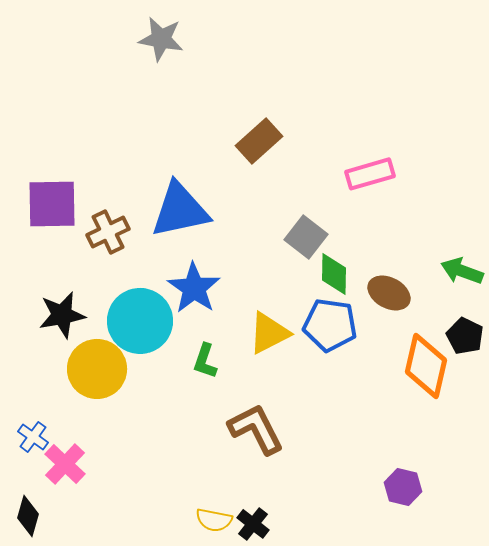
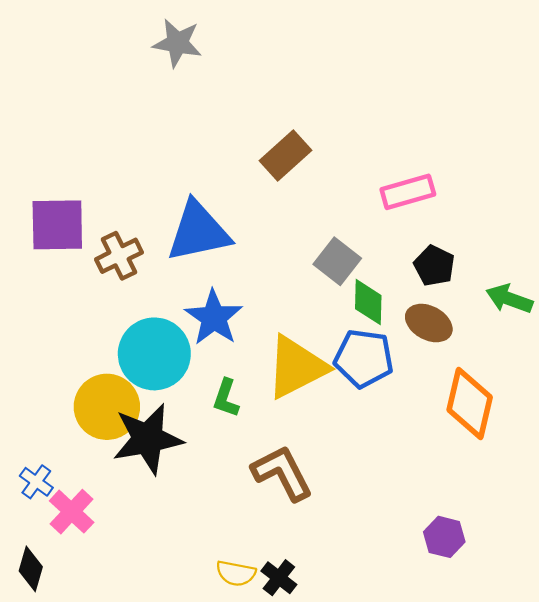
black star: (62, 315) -> (148, 439), moved, size x1.4
yellow triangle: (269, 333) -> (297, 367), size x1.4
black pentagon: (465, 336) -> (434, 266), moved

